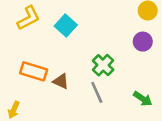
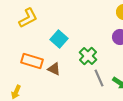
cyan square: (66, 25) -> (59, 39), moved
gray line: (97, 92) -> (99, 78), moved

